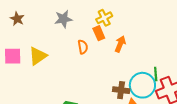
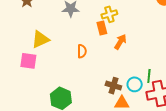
orange semicircle: (83, 47) -> (82, 51), moved
pink square: (13, 56) -> (28, 61), moved
cyan circle: (142, 85) -> (135, 84), size x0.6

